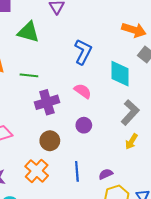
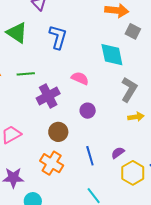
green triangle: (28, 32) -> (17, 33), turned 30
blue L-shape: (83, 52) -> (58, 37), moved
yellow arrow: (131, 141) -> (136, 117), turned -119

